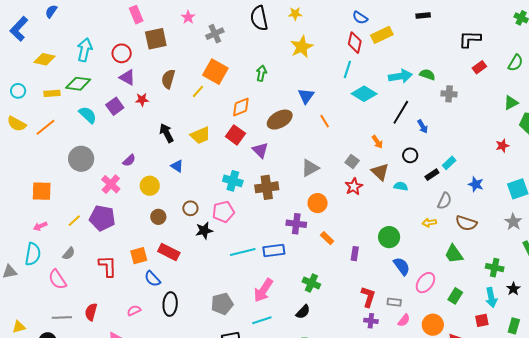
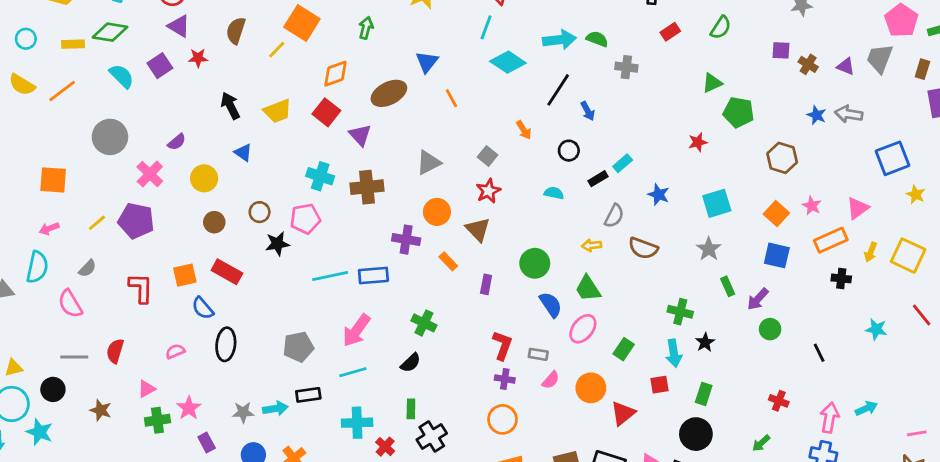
brown triangle: (380, 172) -> (478, 229), moved
green trapezoid: (454, 254) -> (588, 289), moved

